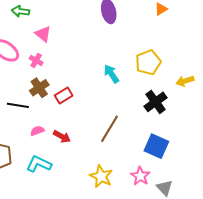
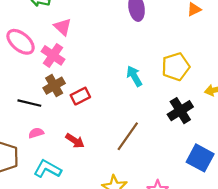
pink cross: (36, 61) -> (53, 55), size x1.5
pink semicircle: (37, 131) -> (36, 133), moved
blue square: (156, 146) -> (200, 158), moved

